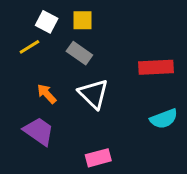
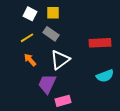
yellow line: (29, 47) -> (27, 38), moved
white triangle: (94, 94) -> (60, 60), turned 40
purple trapezoid: (39, 131) -> (47, 84), moved, turned -100

